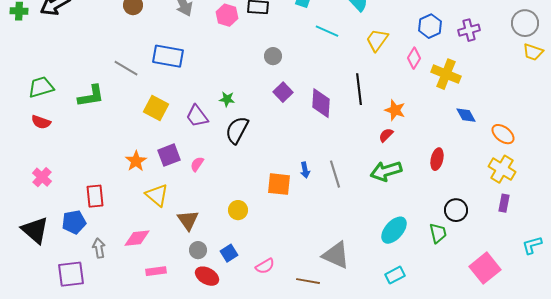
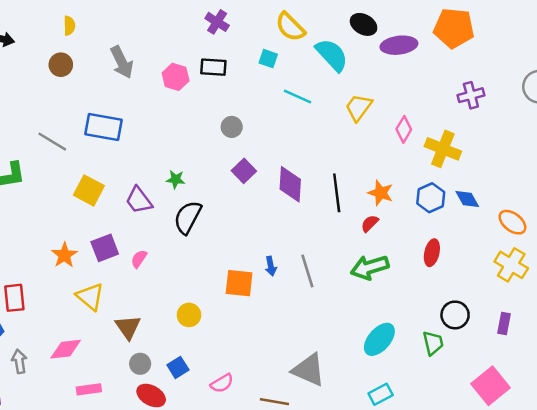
blue hexagon: (430, 26) -> (431, 198), moved
black line: (359, 89) -> (337, 193), moved
purple rectangle: (504, 203) -> (504, 323), moved

